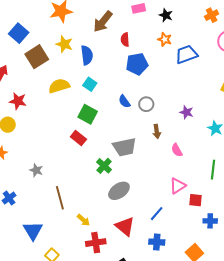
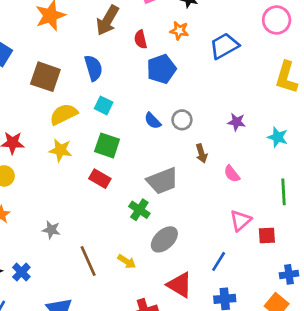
orange star: (165, 39) -> (179, 31), moved
yellow star: (64, 44) -> (60, 150), moved
brown square: (37, 57) -> (45, 77), moved, turned -30
yellow arrow: (83, 220) -> (127, 262), moved
blue cross: (210, 221) -> (289, 274), moved

